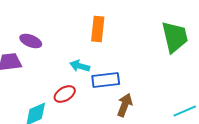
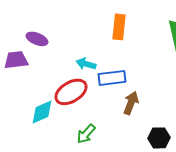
orange rectangle: (98, 29) -> (119, 27), moved
red ellipse: (65, 94) -> (71, 92), size x1.5

